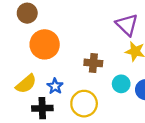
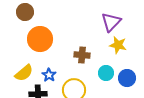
purple triangle: (127, 25) -> (111, 22), turned 30

